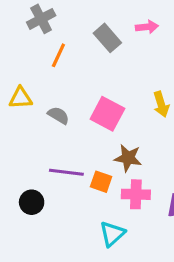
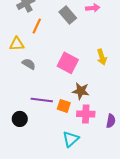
yellow triangle: (21, 98) -> (17, 44), moved
gray semicircle: (58, 115) -> (29, 64), moved

